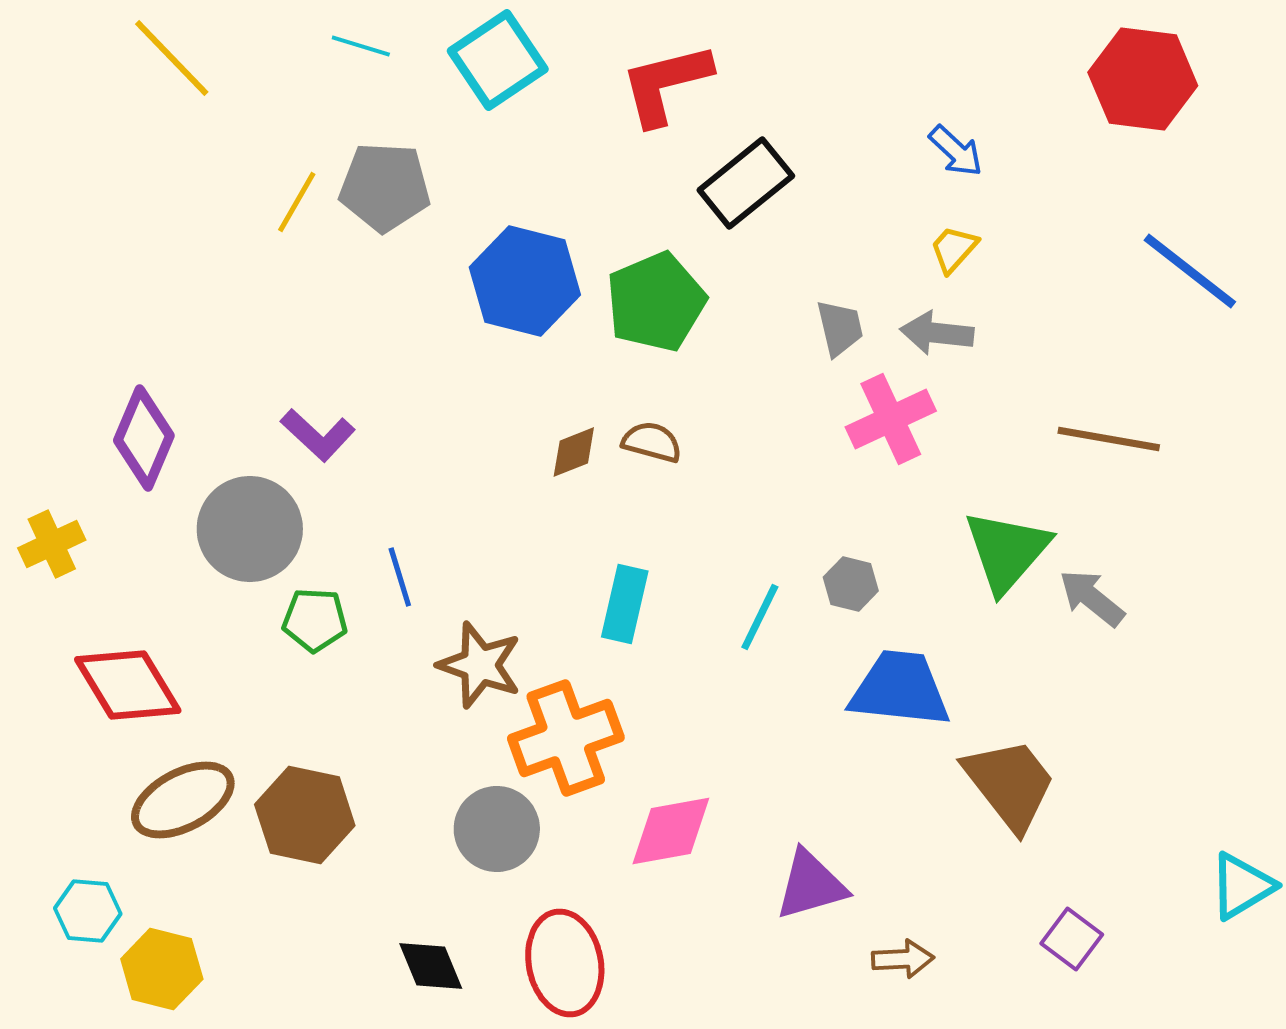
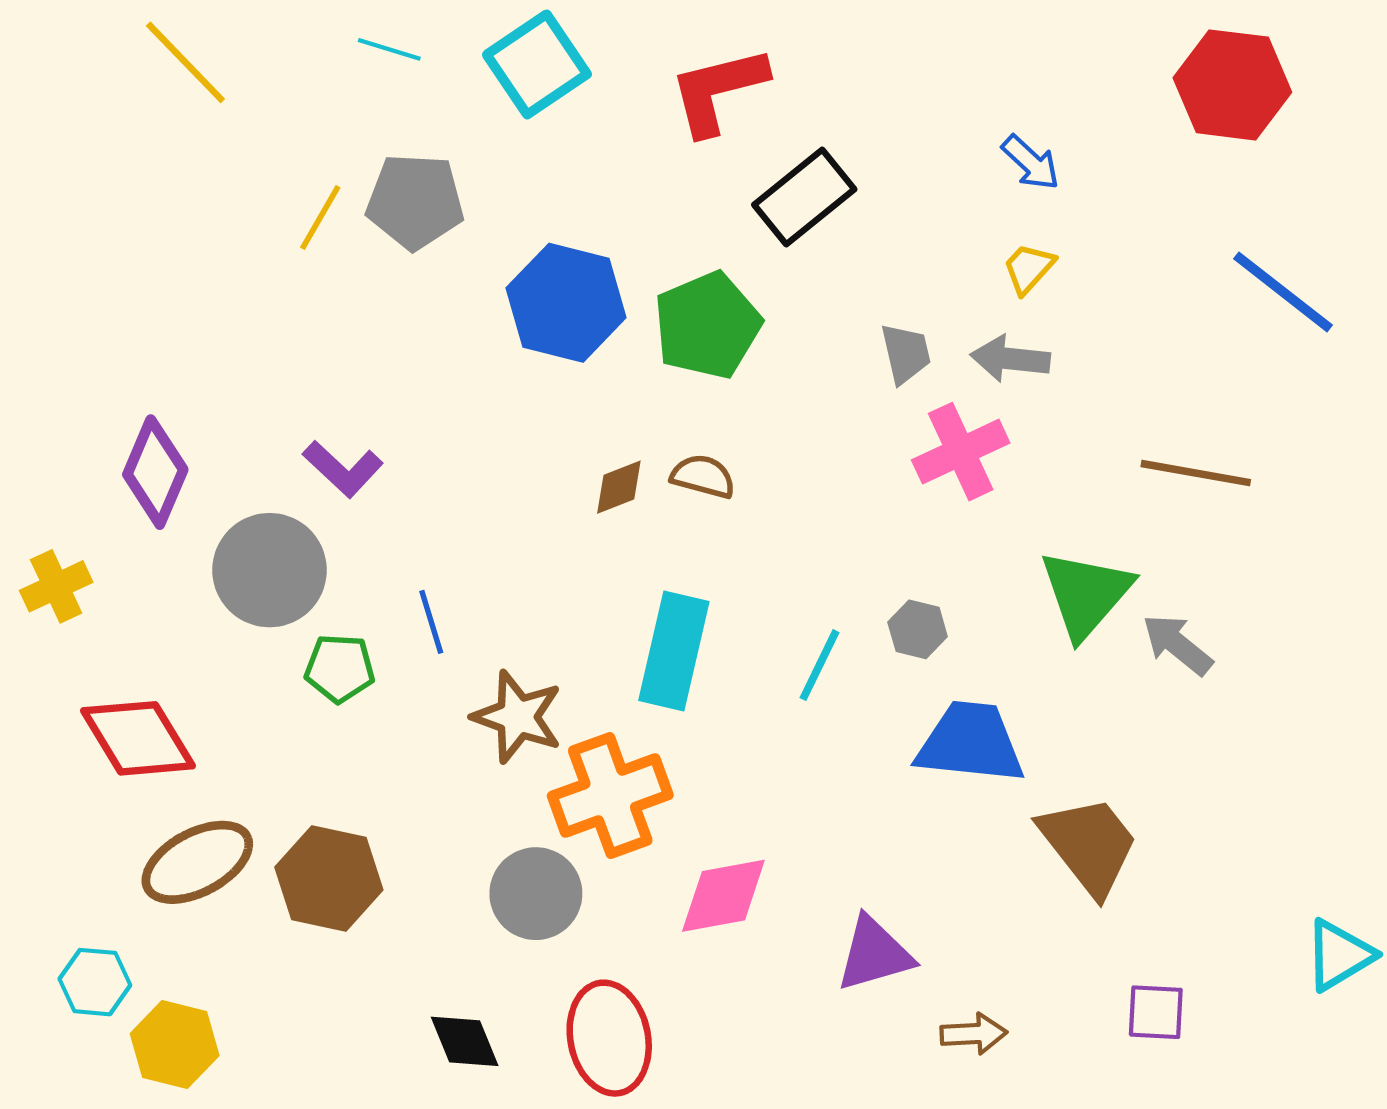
cyan rectangle: (625, 604) -> (674, 651), size x1.4
purple square: (1072, 939) -> (1156, 1012), turned -34

